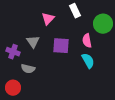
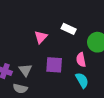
white rectangle: (75, 11) -> (69, 29), turned -40
gray triangle: (33, 42) -> (25, 70), moved

